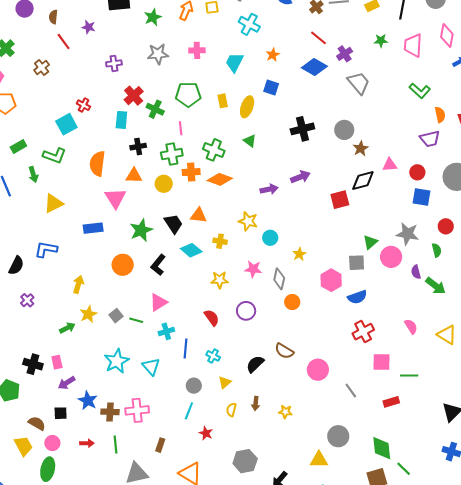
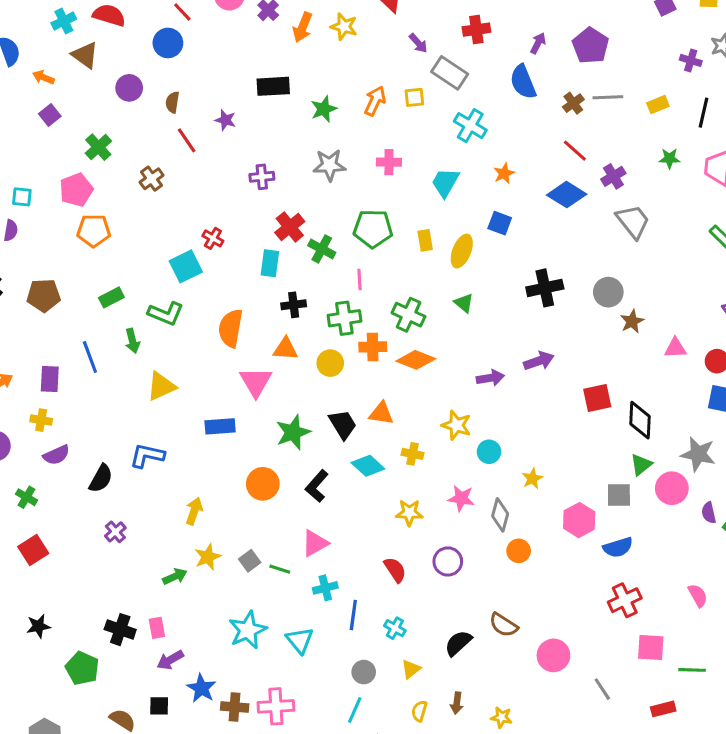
black diamond: (363, 181) -> (640, 420), moved, turned -75

